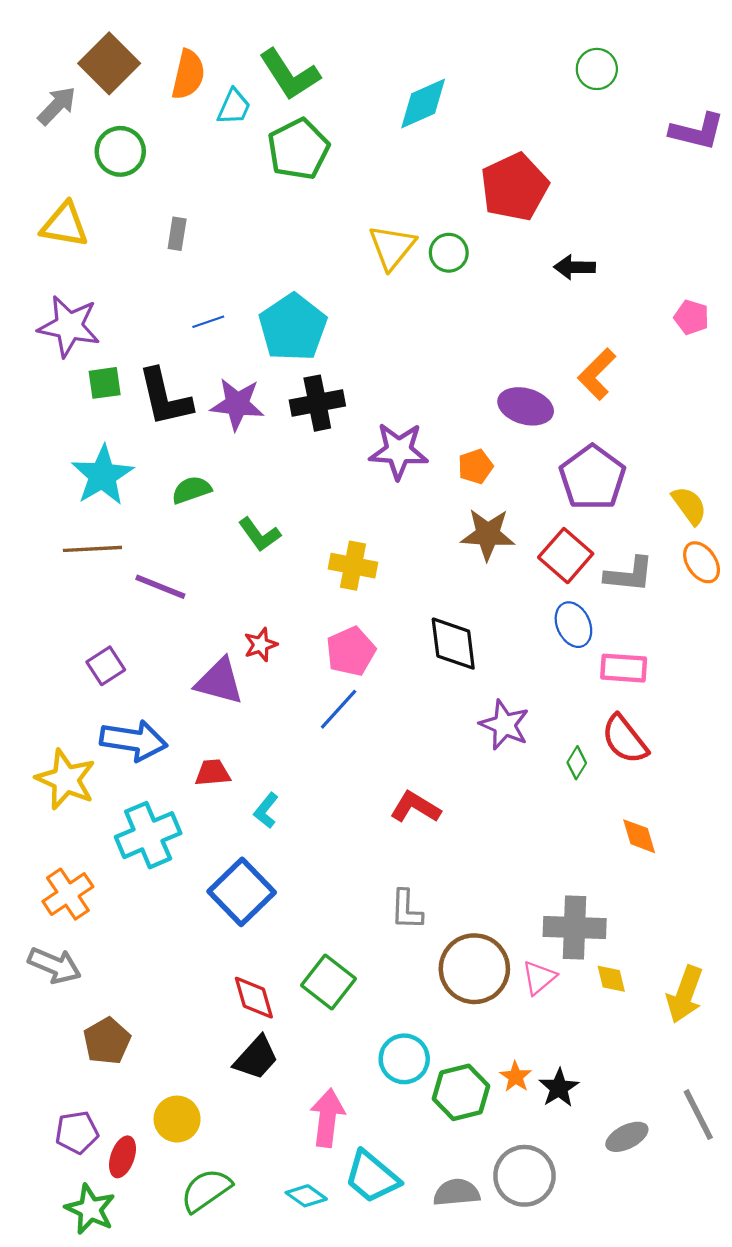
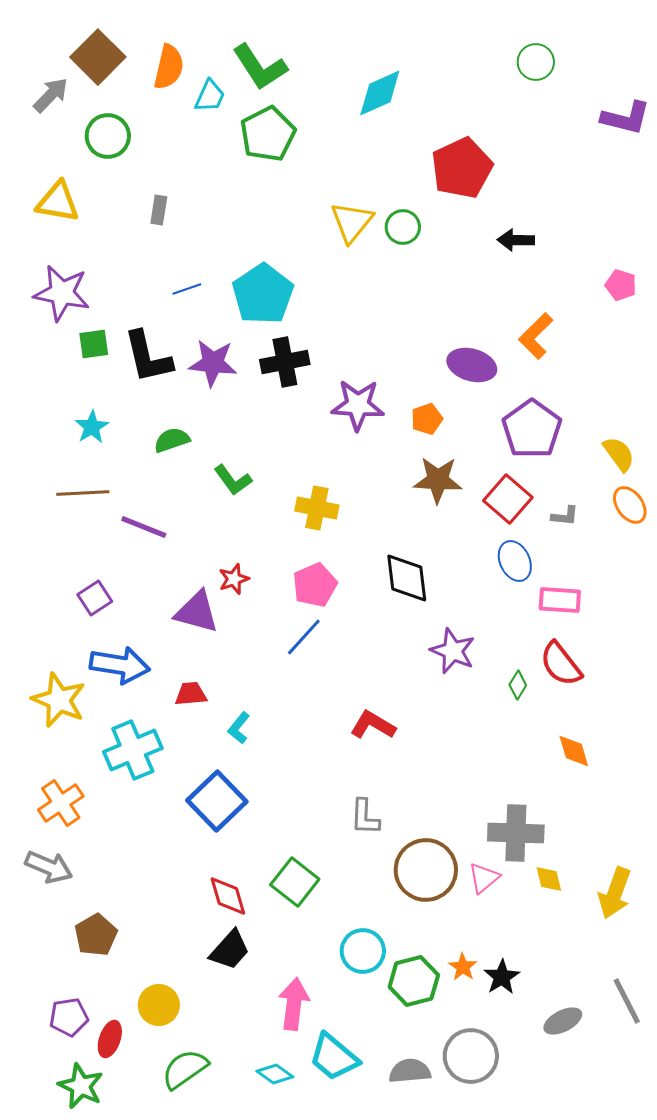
cyan star: (102, 475) -> (92, 427), size x0.6
gray L-shape: (629, 575) -> (565, 516), size x0.6

